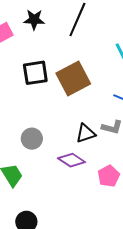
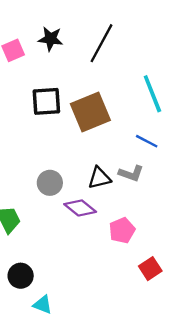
gray circle: (32, 139) -> (50, 183), moved

